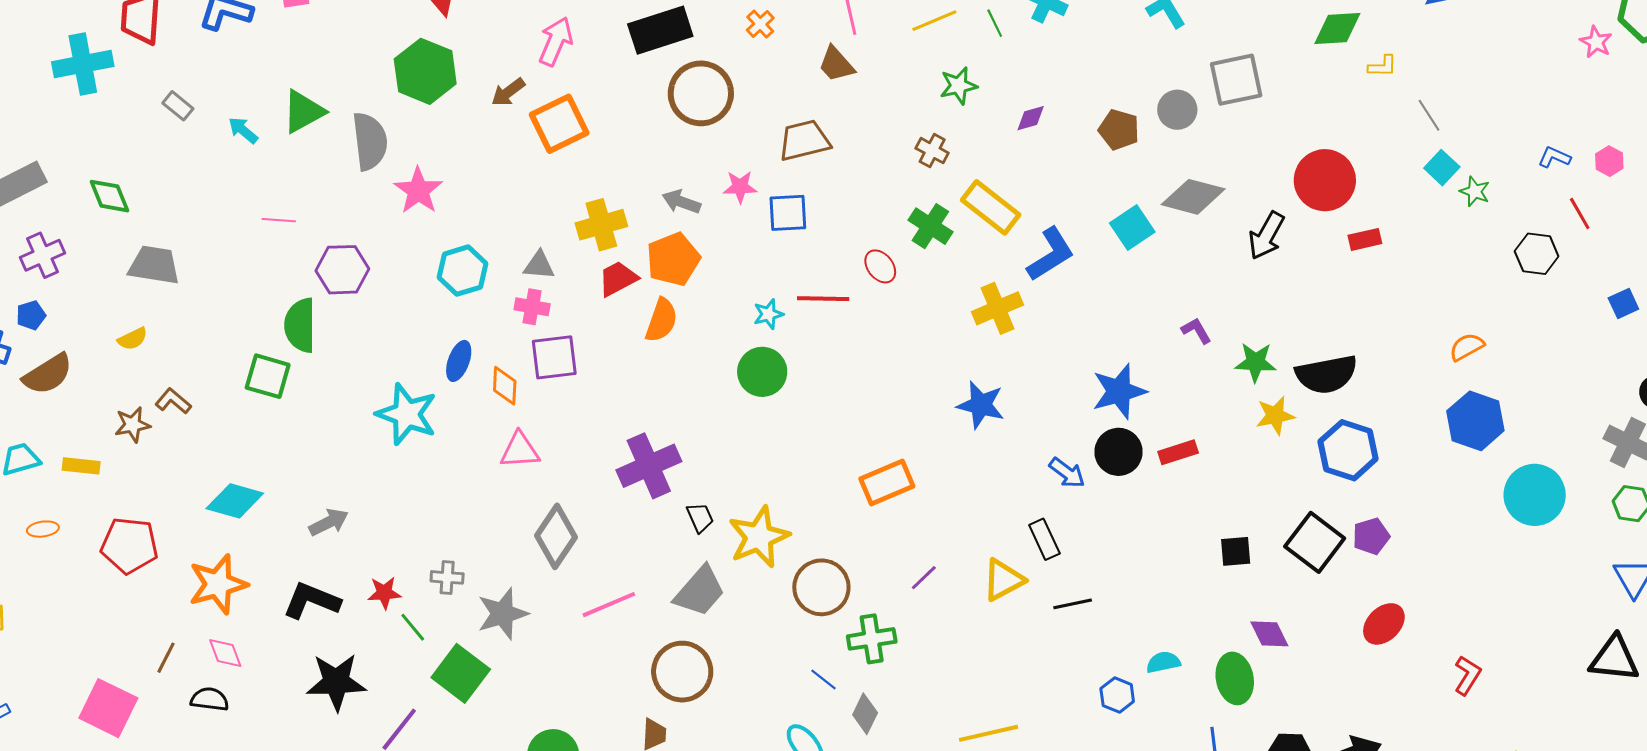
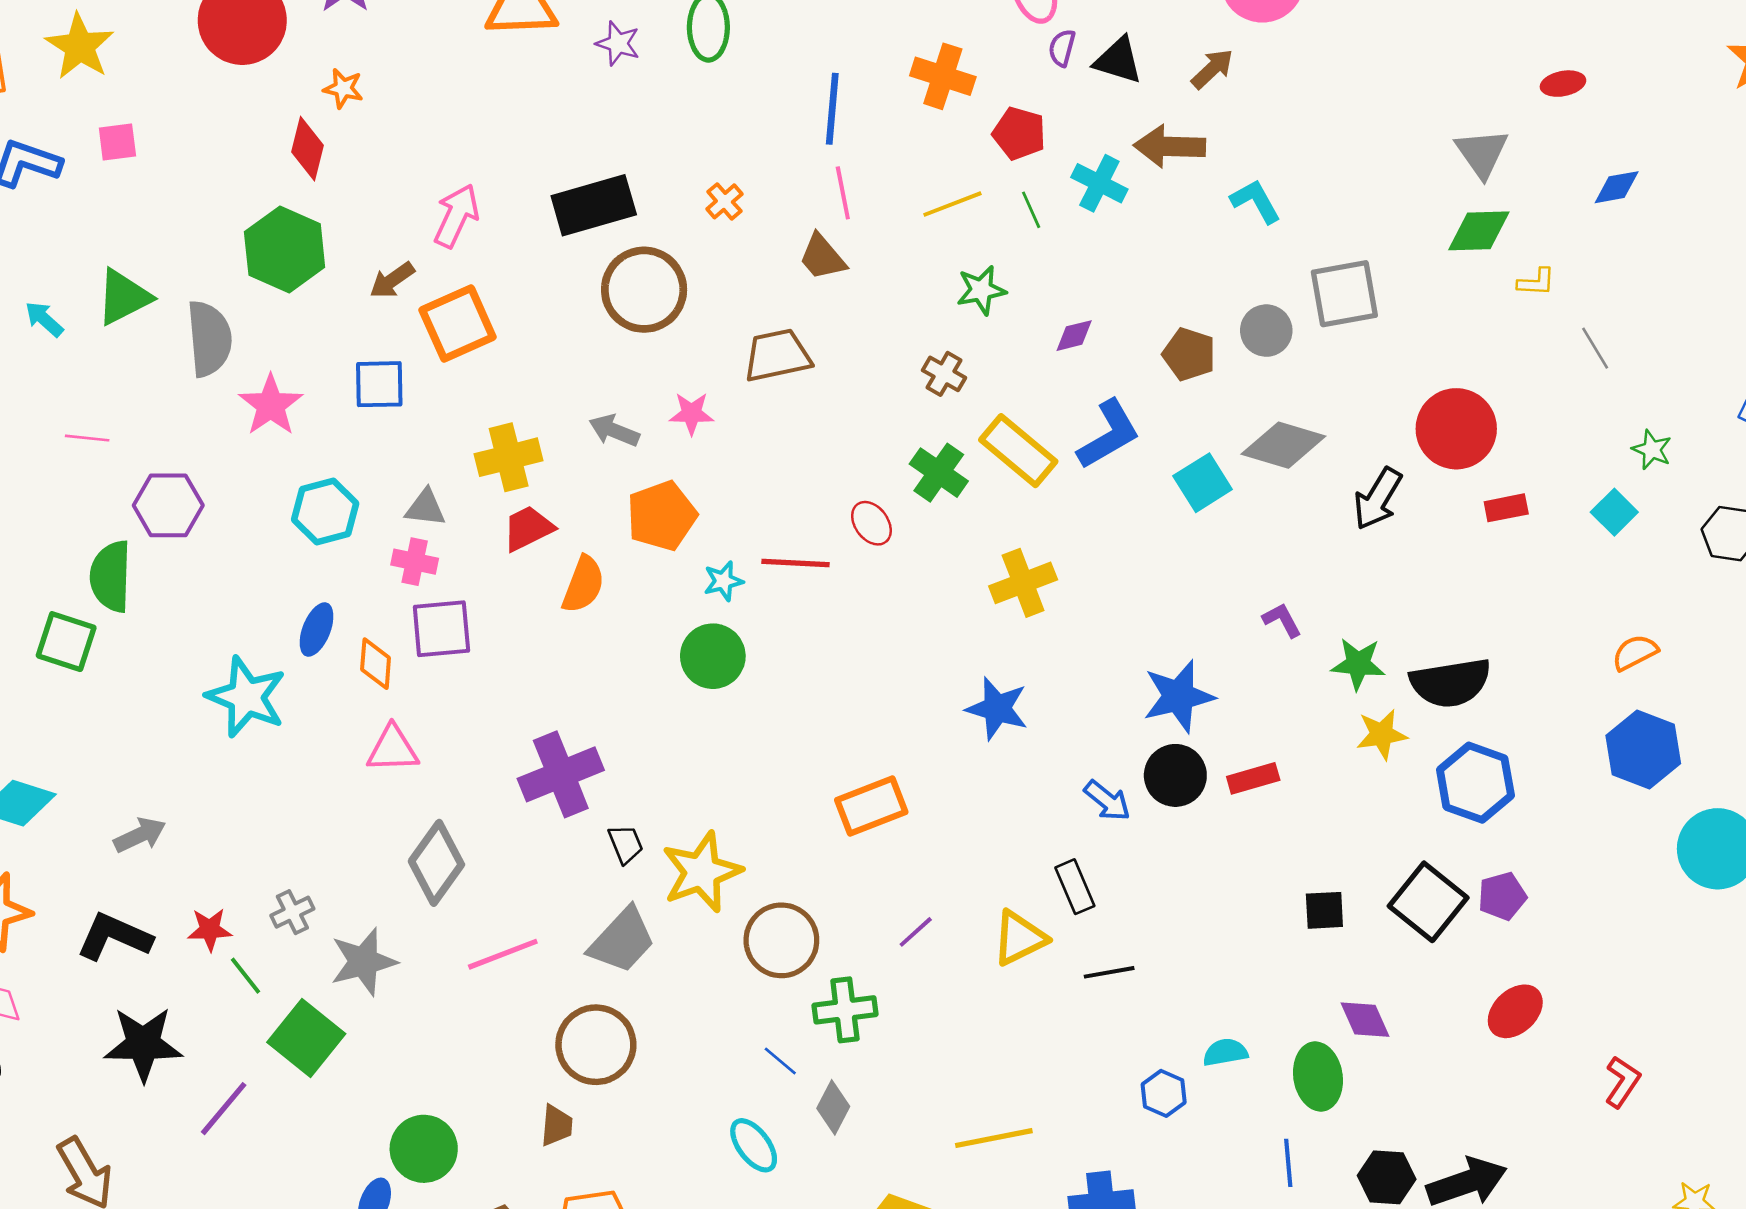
cyan square: (1442, 168) -> (1614, 512), moved
blue square: (788, 213) -> (379, 384), moved
blue L-shape: (1051, 254) -> (1109, 434), moved
orange pentagon: (673, 259) -> (662, 516), moved
gray cross: (447, 577) -> (292, 912), turned -32

